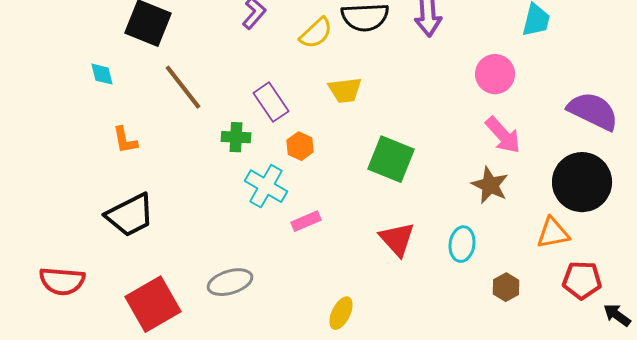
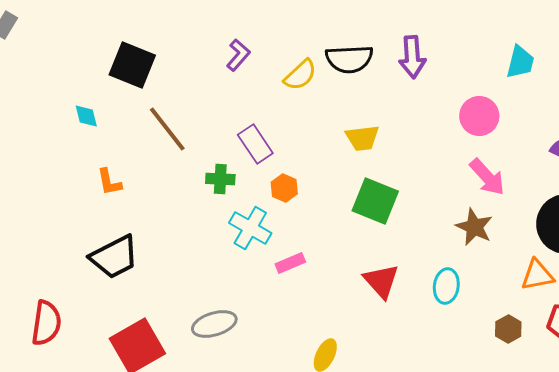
yellow trapezoid: (345, 90) -> (362, 138), moved
red semicircle: (62, 281) -> (46, 323), turned -87
brown hexagon: (506, 287) -> (508, 329), moved

